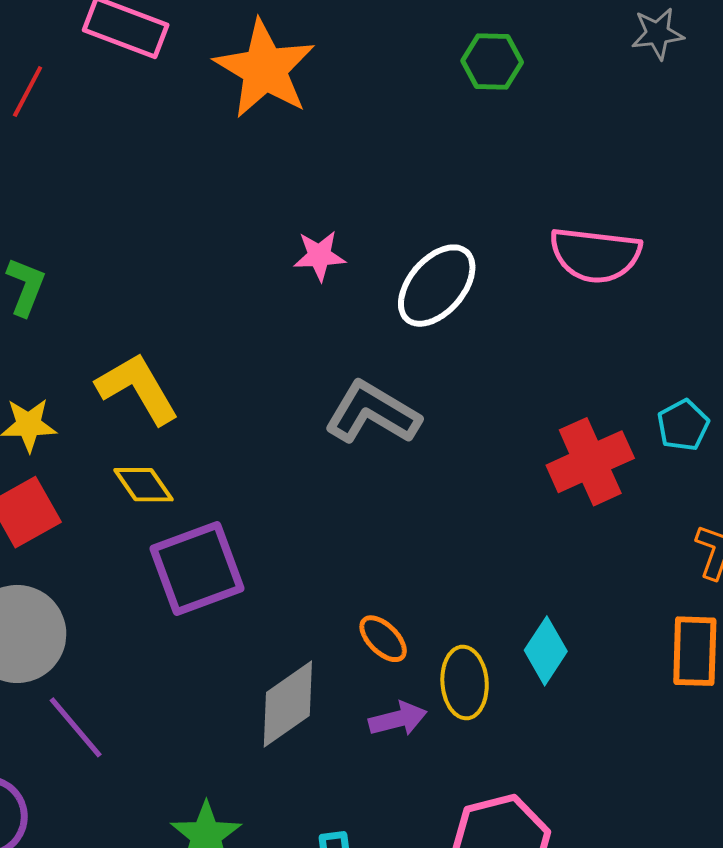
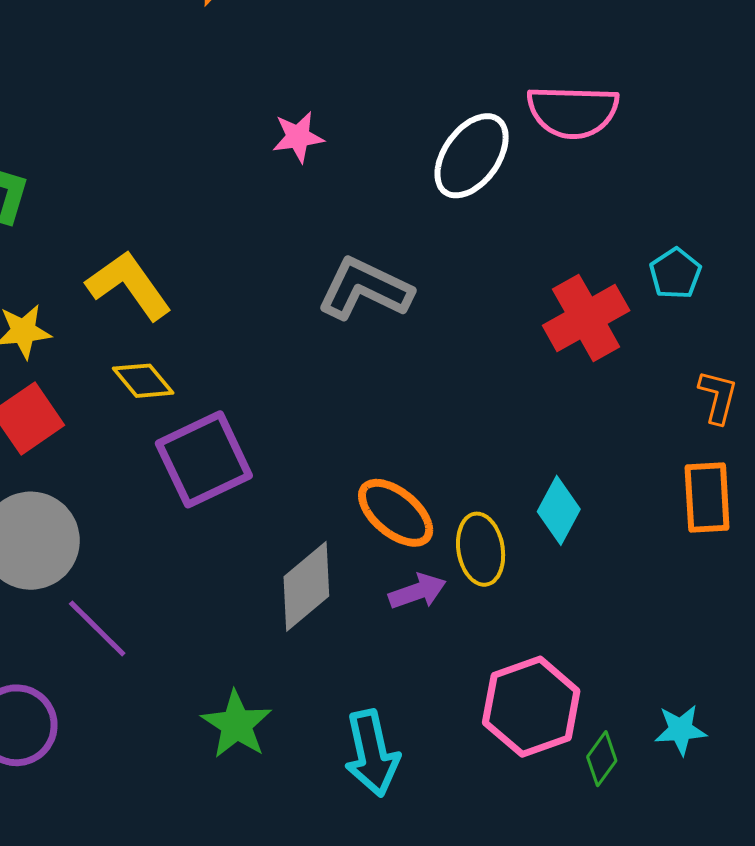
white ellipse: (437, 286) -> (472, 156), moved
orange ellipse: (383, 639) -> (396, 513), size x1.5

